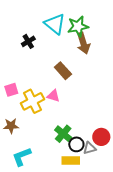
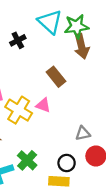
yellow cross: (33, 101) -> (19, 110), turned -35
green cross: (63, 134) -> (27, 160), moved
gray triangle: (90, 148) -> (83, 133), moved

